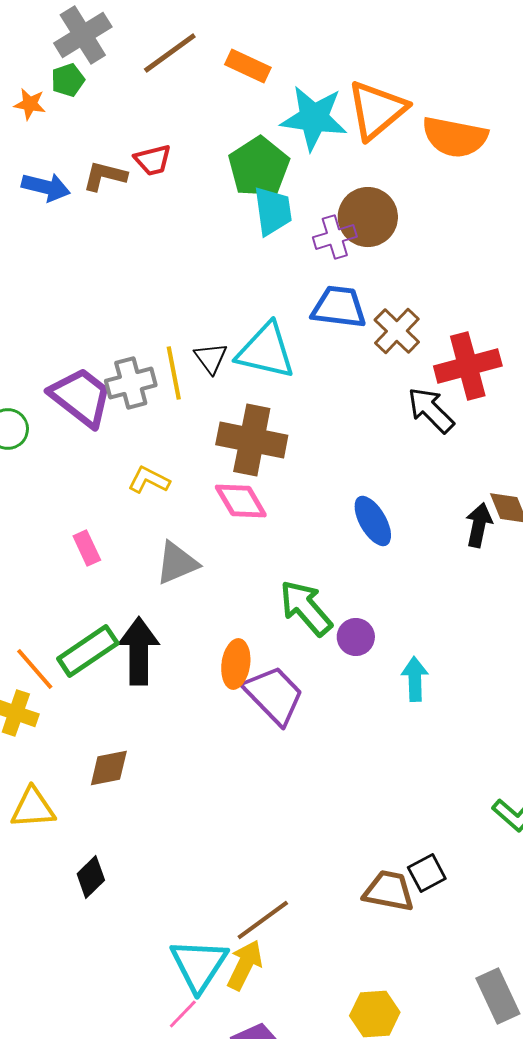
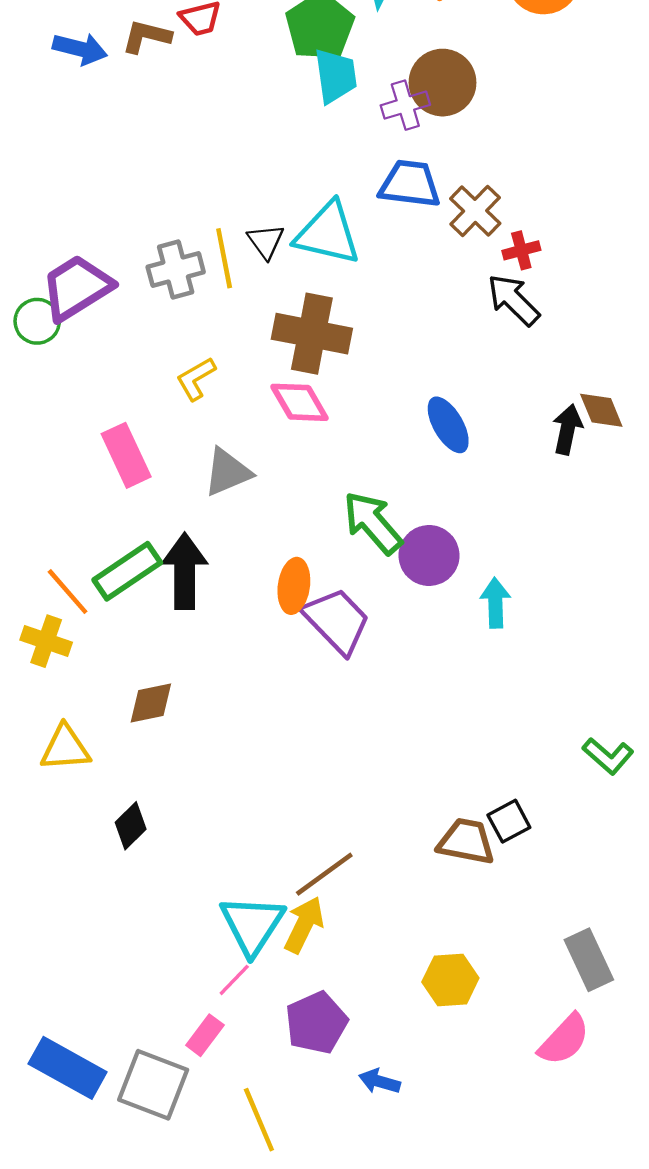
red cross: (468, 366) -> (521, 250), moved, size x0.5
purple trapezoid: (81, 397) -> (77, 288), moved, turned -70
yellow L-shape: (149, 480) -> (196, 379), turned -57
pink rectangle: (87, 548) -> (126, 455), size x1.6
purple circle: (356, 637) -> (429, 555), size x1.4

